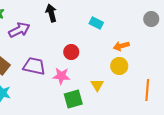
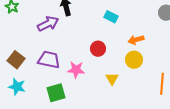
purple arrow: (19, 30) -> (48, 24), moved
red circle: (71, 52) -> (98, 49), moved
green square: (73, 99) -> (56, 93), moved

